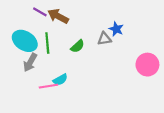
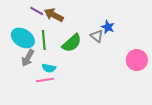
gray triangle: (104, 39) -> (97, 36), turned 48
green semicircle: (77, 46) -> (72, 43), size x1.5
cyan semicircle: (60, 80) -> (49, 68), moved, turned 40

